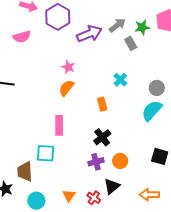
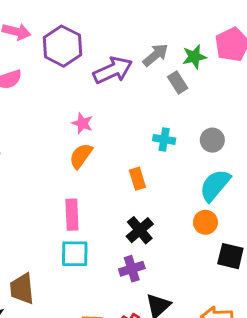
cyan cross: (120, 80) -> (164, 139), turned -32
gray circle: (157, 88) -> (212, 140), moved
cyan square: (46, 153) -> (75, 254), moved
orange circle: (120, 161) -> (205, 222), moved

